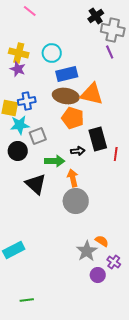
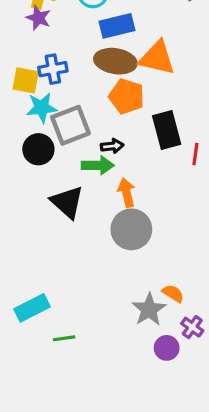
gray square: (38, 136) -> (70, 125), size x1.4
black arrow: (78, 151) -> (112, 146), moved
green line: (27, 300) -> (64, 338), moved

